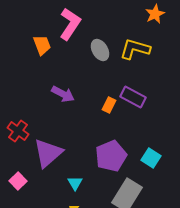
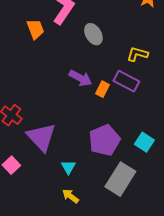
yellow L-shape: (135, 49) -> (137, 54), moved, size x0.7
purple arrow: (63, 94) -> (80, 78), moved
purple triangle: (48, 153) -> (41, 137), turned -32

